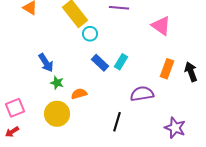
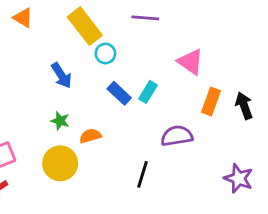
pink triangle: (161, 26) -> (191, 62), moved
blue arrow: (46, 63) -> (61, 75), moved
purple star: (175, 128) -> (239, 178), moved

